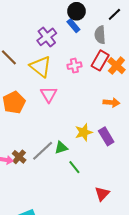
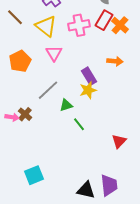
pink cross: (74, 66) -> (79, 25), size x1.5
purple rectangle: (106, 136) -> (89, 76), moved
gray line: (43, 151) -> (48, 90), moved
red triangle: (102, 194) -> (119, 141), moved

